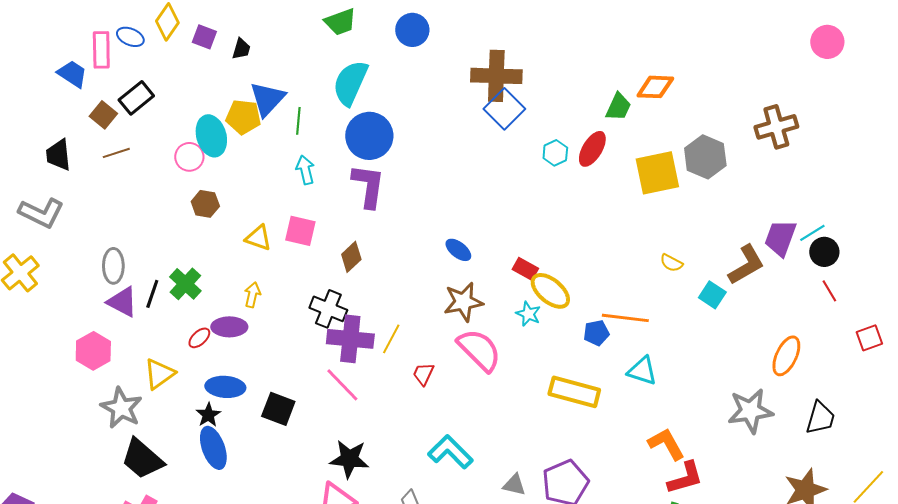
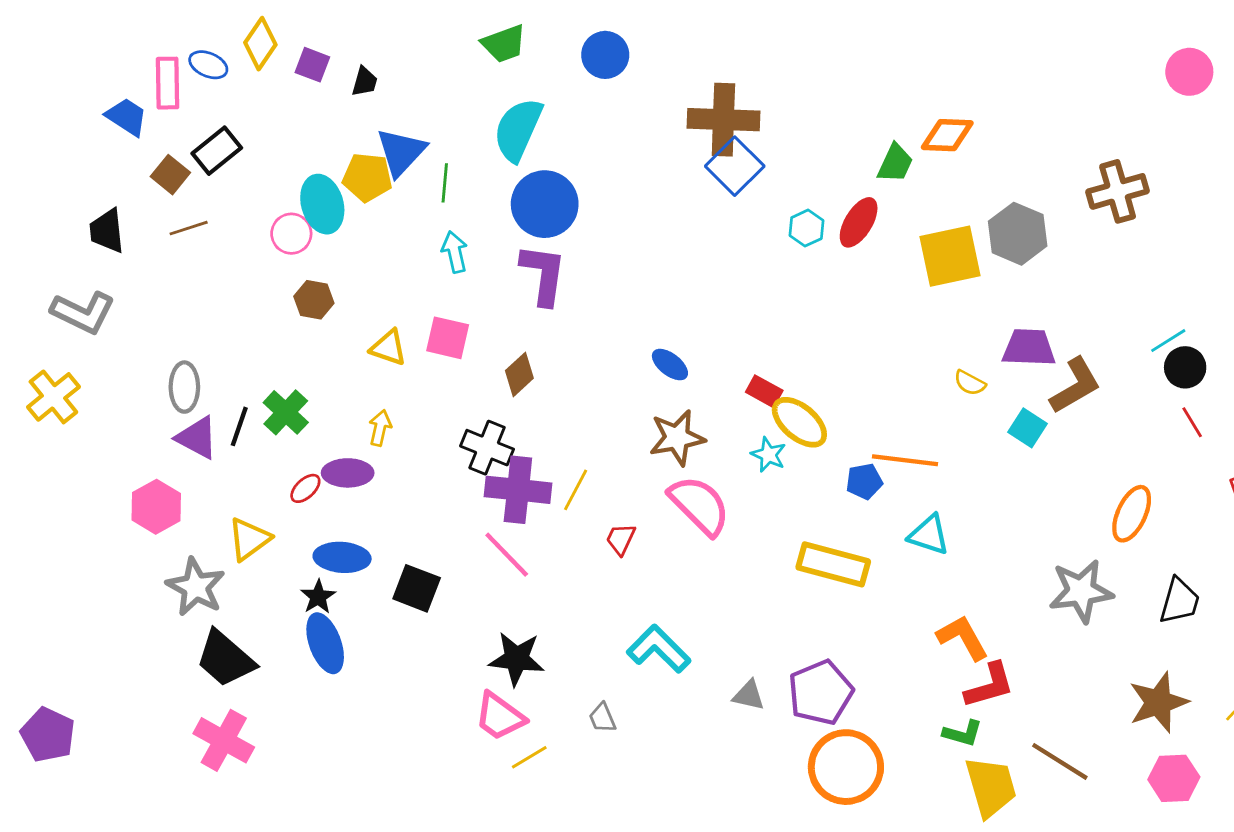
purple trapezoid: (780, 238) -> (1029, 348), moved, turned 72

